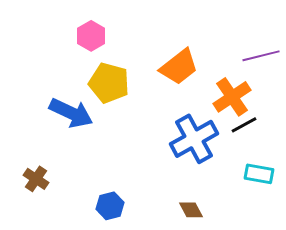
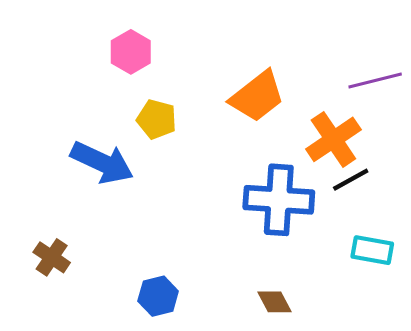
yellow pentagon: (109, 83) -> (157, 119), size x0.7
blue cross: (194, 139) -> (279, 200), turned 33

